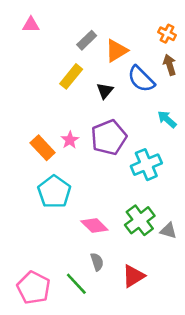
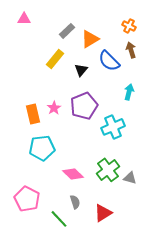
cyan arrow: (167, 119) -> (129, 92), turned 63
orange rectangle: (43, 148) -> (33, 114), turned 30
cyan pentagon: (54, 192) -> (42, 148), turned 30
pink pentagon: (34, 288) -> (27, 199), moved

